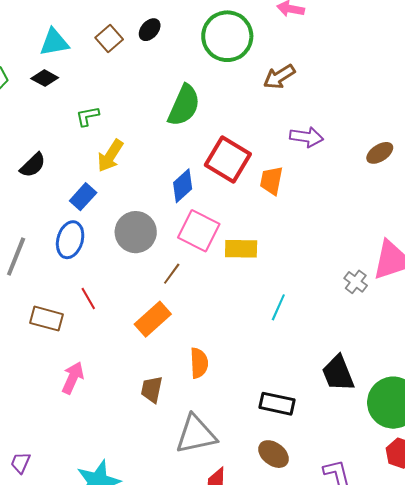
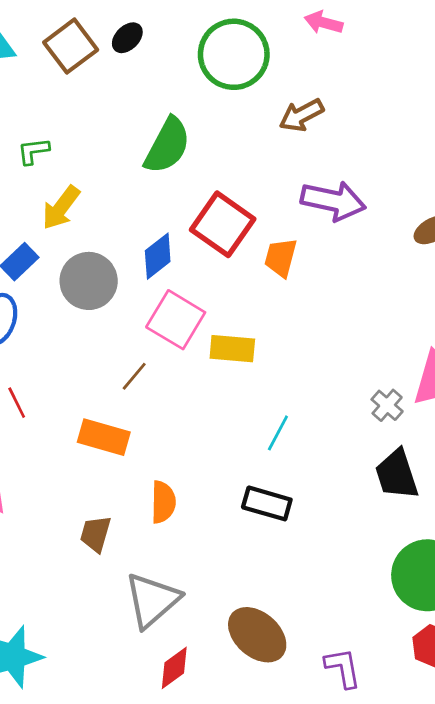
brown square: (109, 38) -> (71, 46), size x1.4
purple arrow: (306, 137) -> (333, 201), size x1.4
gray circle: (136, 232) -> (89, 281), moved
orange rectangle: (153, 319) -> (104, 437), turned 54
black trapezoid: (338, 373) -> (397, 474), moved
black rectangle: (277, 404) -> (267, 503), moved
gray triangle: (196, 434) -> (152, 600), turned -33
brown ellipse: (274, 454) -> (257, 635), size x1.4

